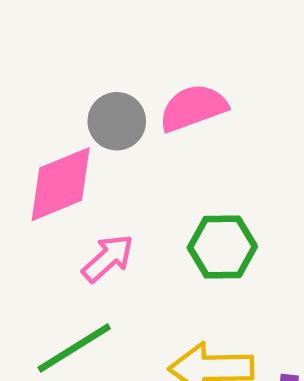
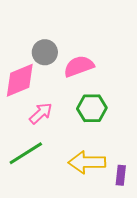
pink semicircle: (193, 108) -> (79, 66), moved

